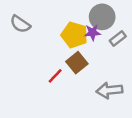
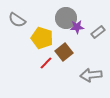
gray circle: (102, 17) -> (66, 18), moved
yellow pentagon: (74, 35) -> (42, 38), moved

